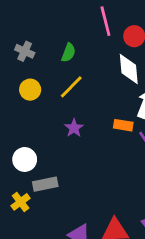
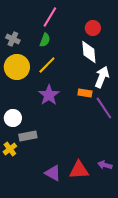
pink line: (105, 21) -> (50, 17), moved, turned 45
yellow circle: (30, 90) -> (17, 67), size x1.6
purple star: (74, 128) -> (49, 95), size x1.5

